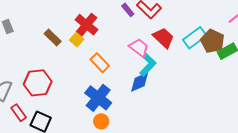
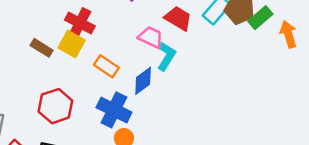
yellow square: (77, 40) -> (72, 44), size x1.5
blue diamond: (140, 82) -> (143, 81), moved
red hexagon: (38, 83) -> (55, 106), moved

